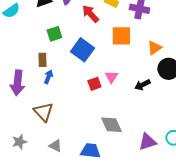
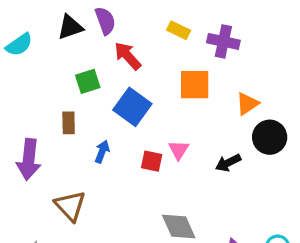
red arrow: (90, 14) -> (128, 56), moved
blue arrow: (48, 77) -> (102, 152), moved
red square: (94, 84) -> (152, 161), turned 32

